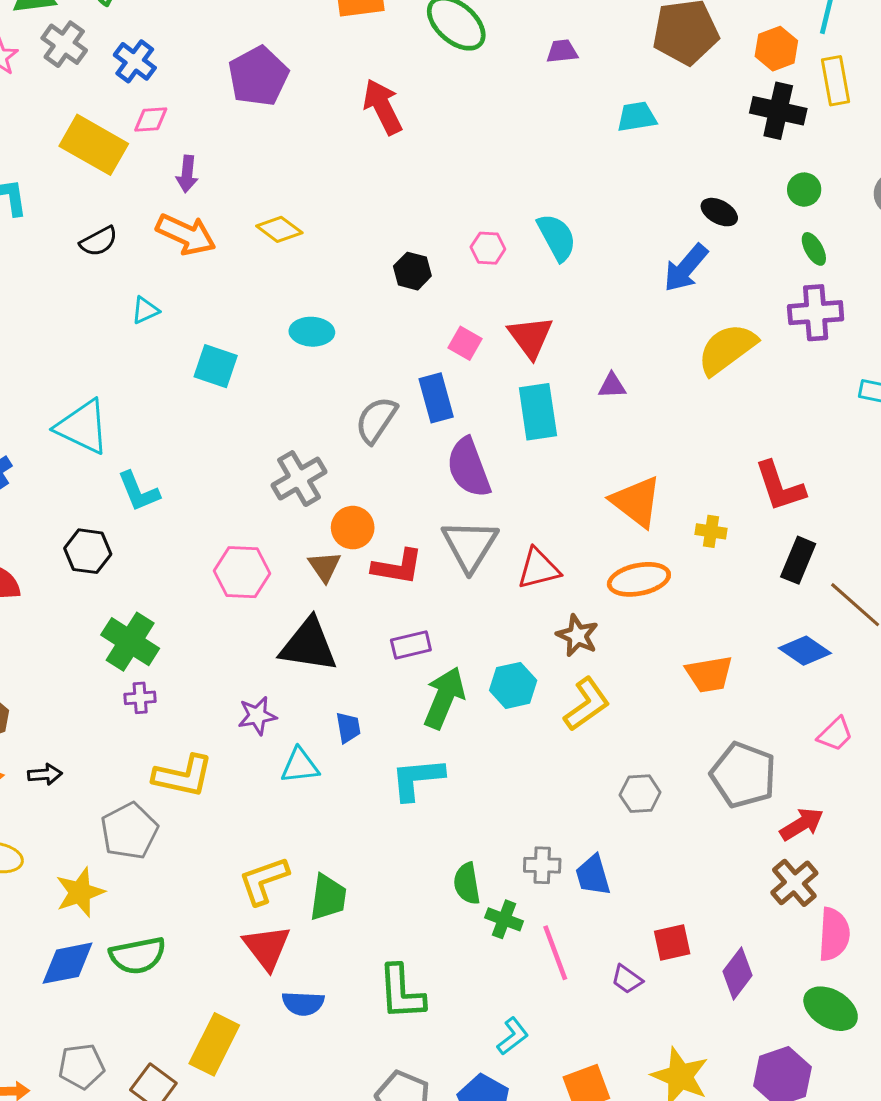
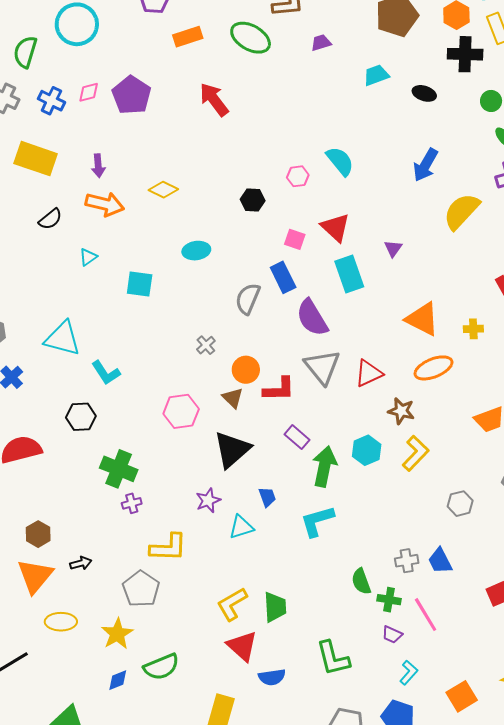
pink diamond: (151, 120) -> (89, 92), moved
black ellipse: (719, 212) -> (424, 93), moved
purple triangle: (612, 386) -> (393, 248), turned -42
gray cross: (299, 479) -> (206, 345), size x0.6
black triangle: (308, 645) -> (232, 449), turned -39
purple rectangle: (411, 645) -> (297, 437), turned 65
blue diamond: (67, 963) -> (118, 680), size x0.6
purple trapezoid: (627, 979) -> (392, 635), moved

